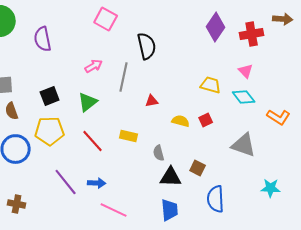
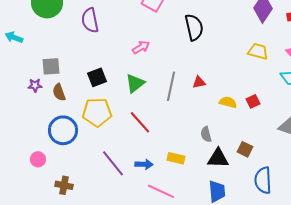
gray line: (124, 77) -> (171, 86), moved
yellow trapezoid: (211, 85) -> (258, 51), moved
yellow rectangle: (129, 136) -> (176, 158), moved

